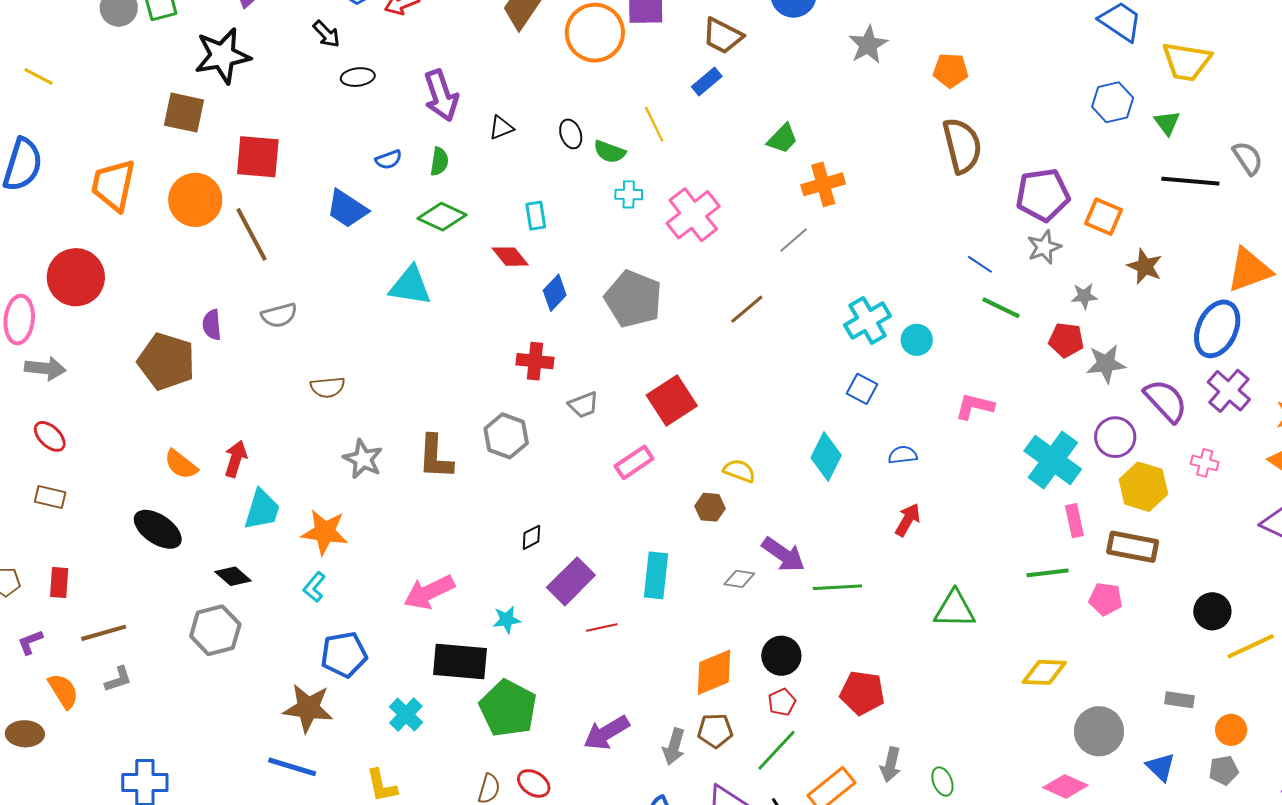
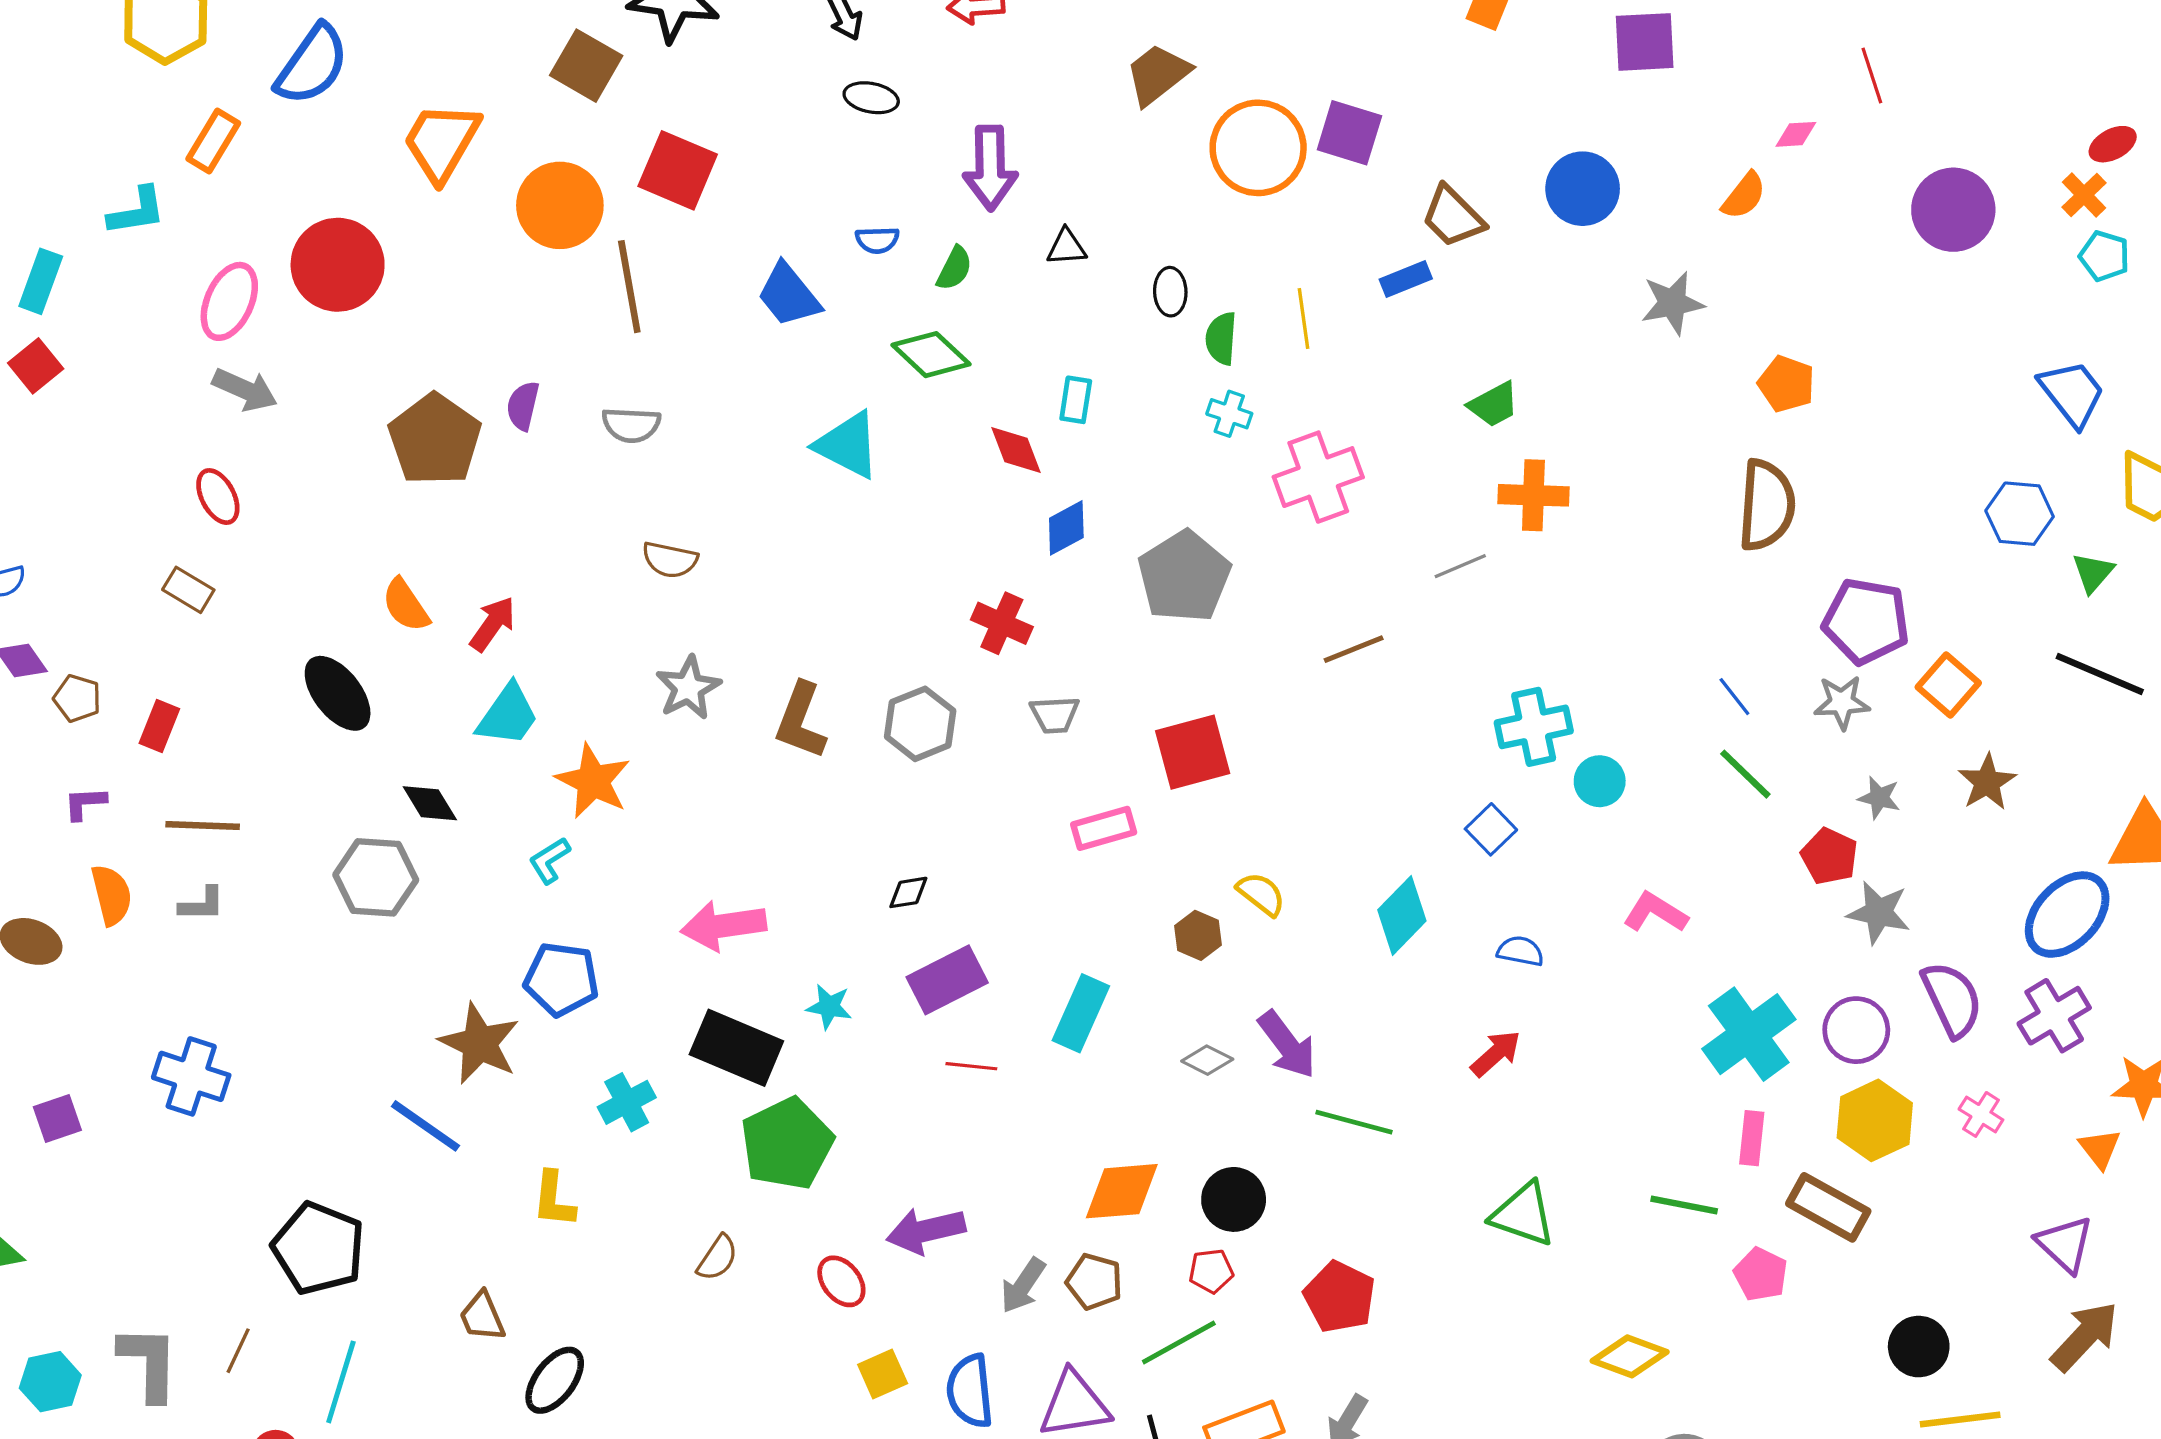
green semicircle: (610, 152) -> (1221, 338), turned 56
red ellipse: (534, 783) -> (841, 1281), moved

